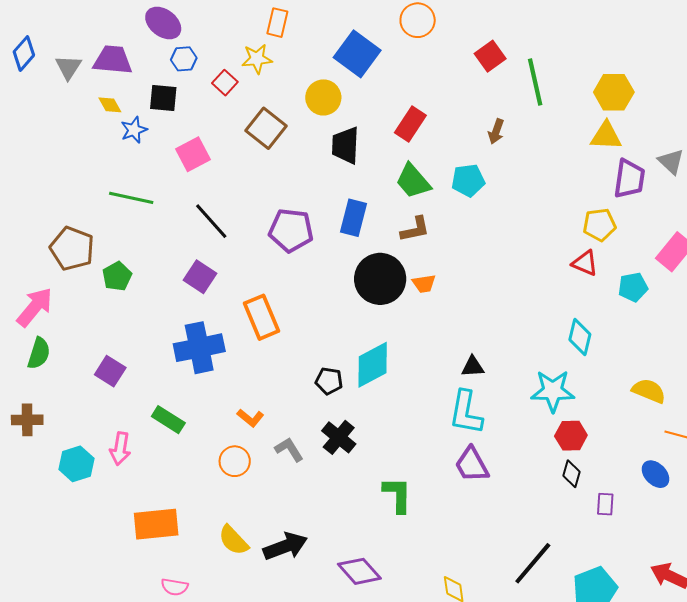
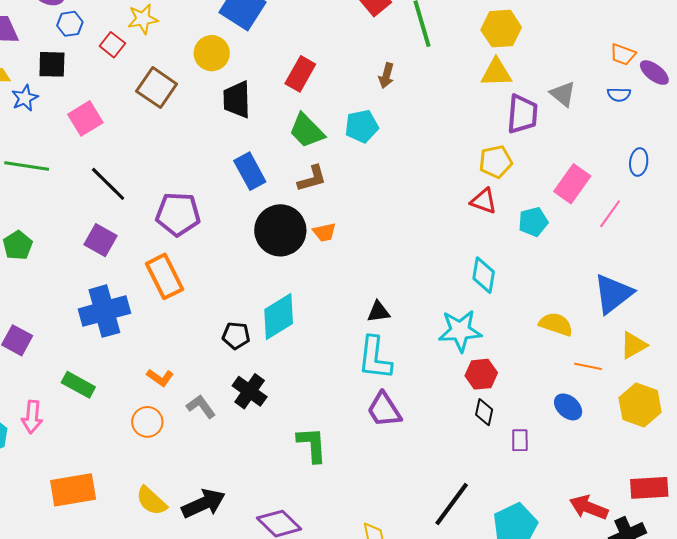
blue rectangle: (354, 218) -> (250, 171), turned -39
purple pentagon: (291, 230) -> (178, 214), moved

